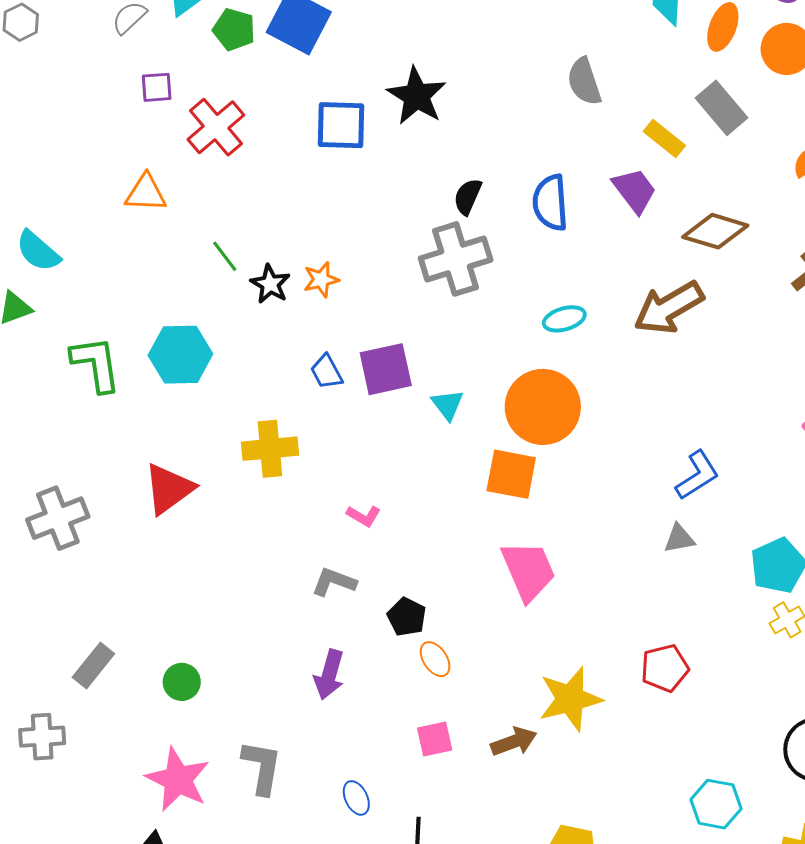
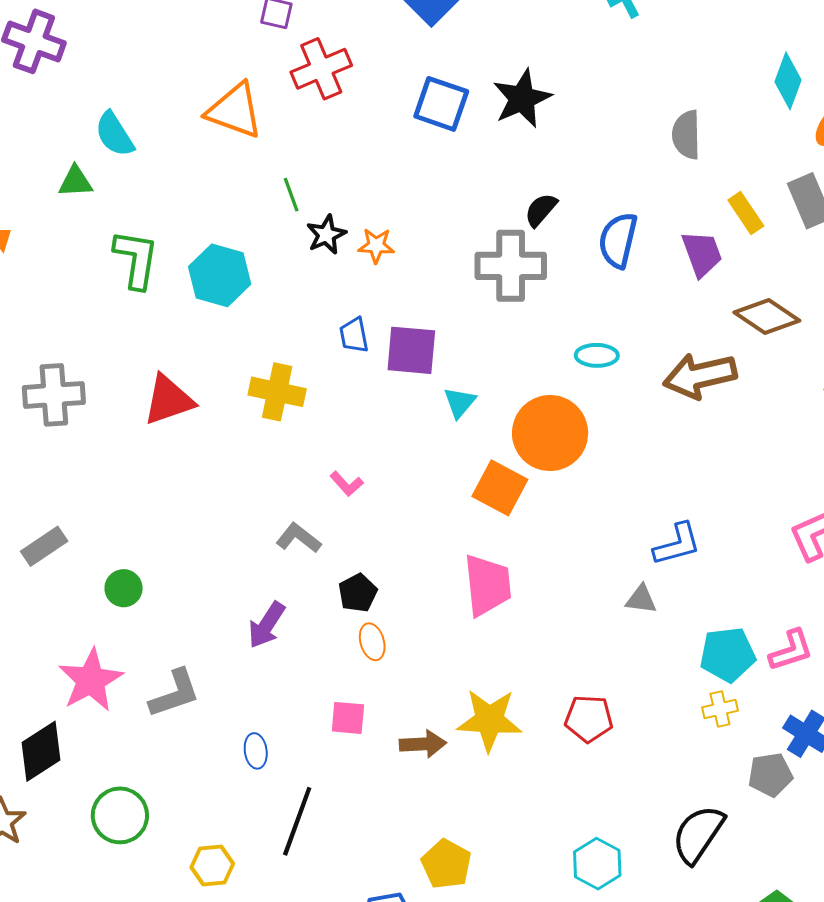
orange triangle: (146, 193) -> (235, 111), size x1.4
gray L-shape: (262, 767) -> (175, 694), turned 44

